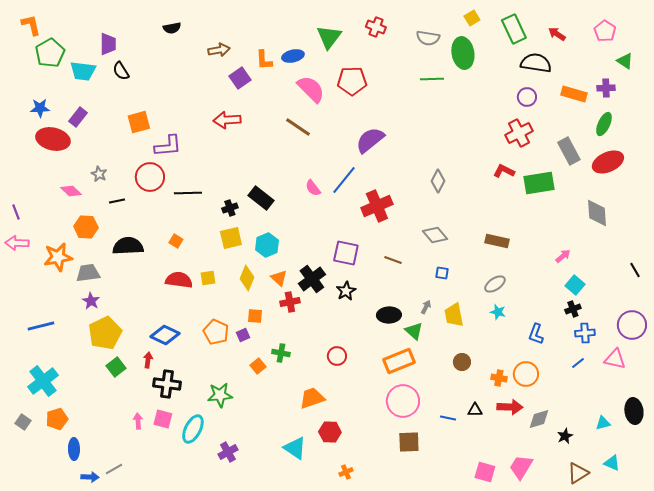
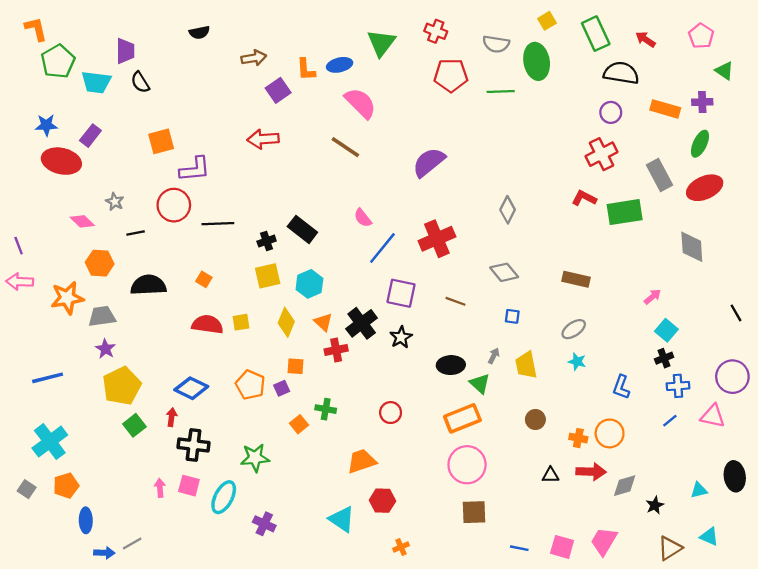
red pentagon: (352, 81) -> (451, 75), moved
blue line: (344, 180) -> (382, 248), moved
blue line: (448, 418) -> (519, 548), moved
purple cross: (228, 452) -> (264, 524), turned -36

